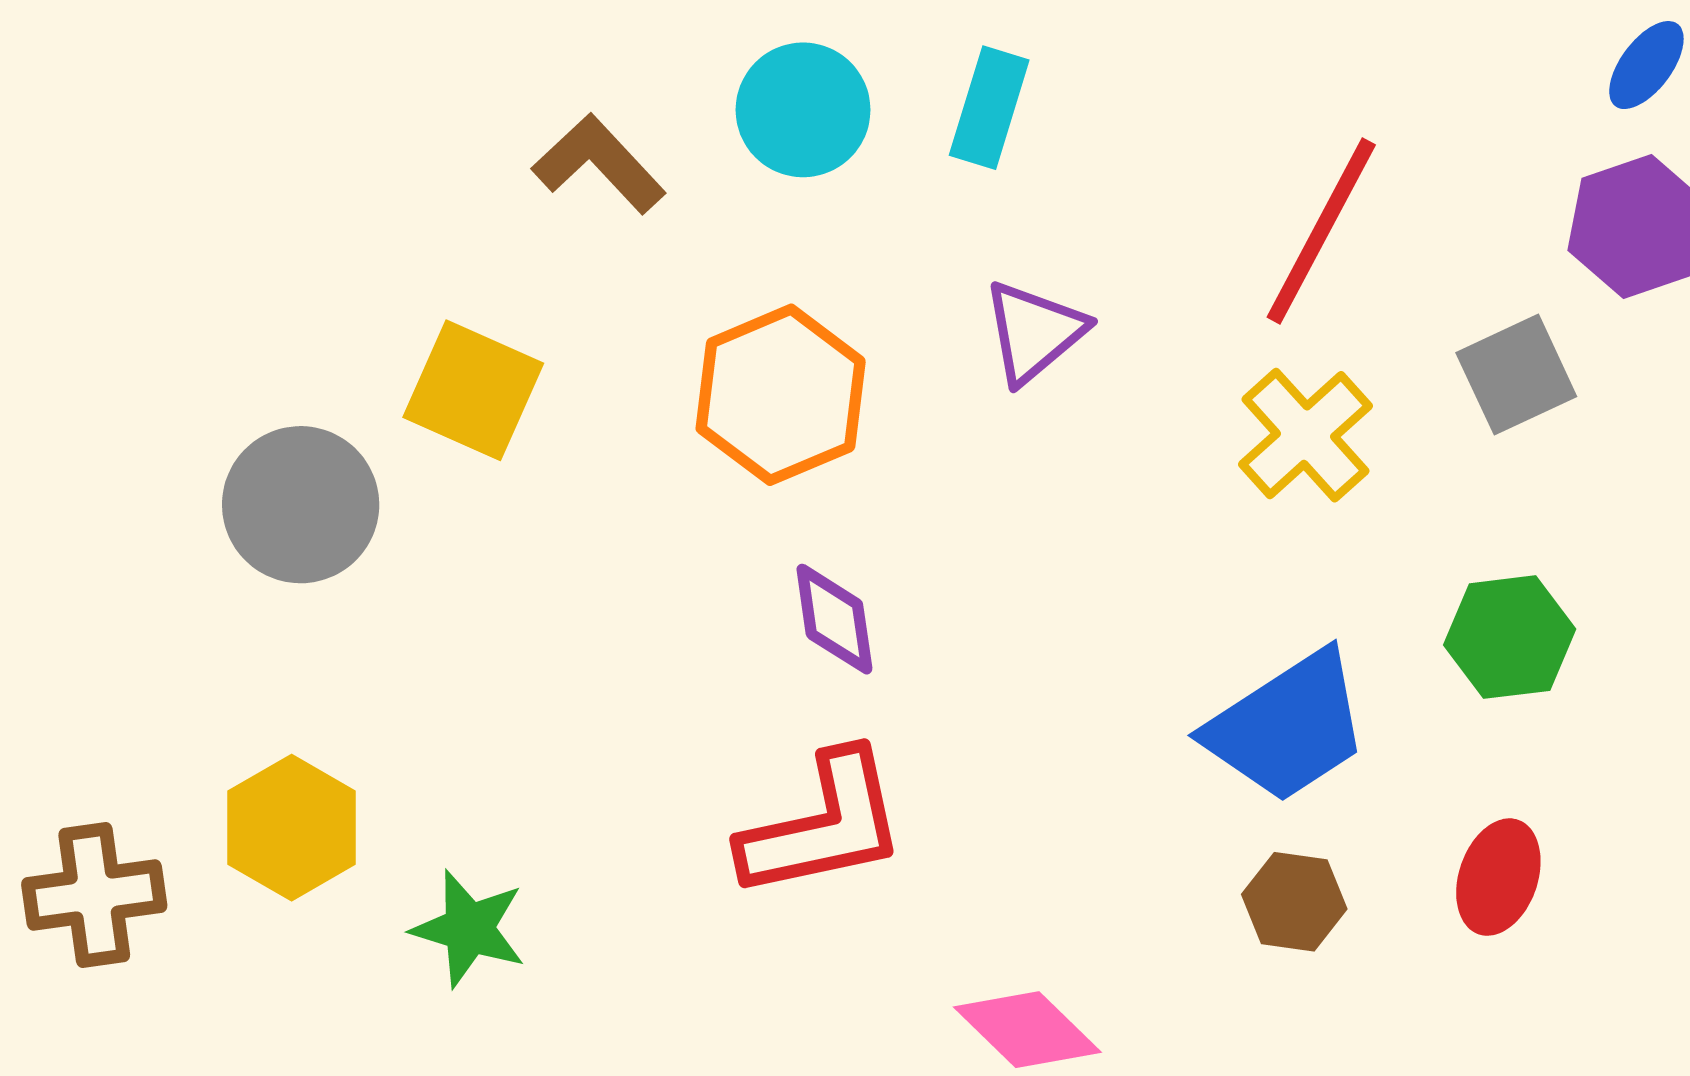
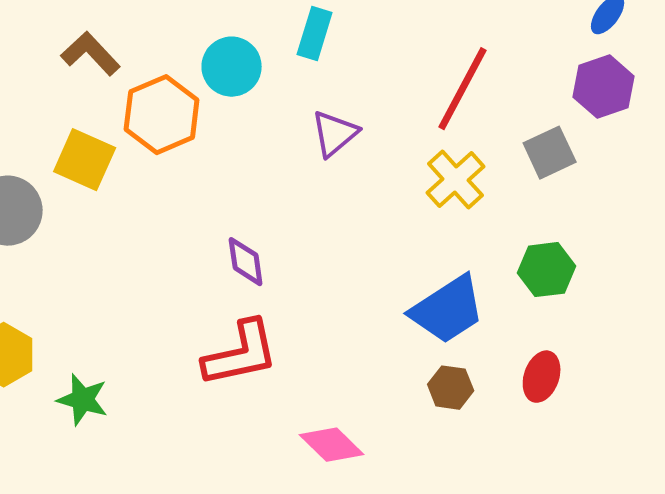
cyan circle: (803, 110) -> (232, 67), moved
brown L-shape: (599, 164) -> (91, 54), moved
orange hexagon: (781, 395) -> (162, 115), moved

